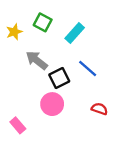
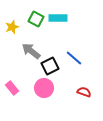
cyan rectangle: (75, 33) -> (58, 18), moved, turned 48
pink rectangle: (18, 125) -> (12, 88), moved

